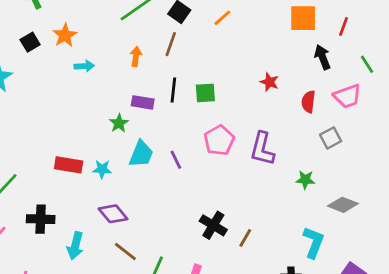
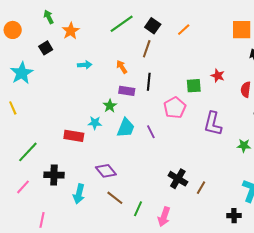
orange star: (65, 35) -> (71, 31), moved
orange arrow: (136, 56) -> (122, 67), moved, turned -40
green square: (205, 93) -> (194, 86), moved
pink pentagon: (219, 140) -> (175, 108), moved
cyan star: (102, 169) -> (95, 123), moved

